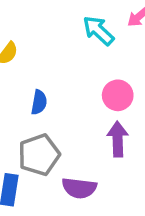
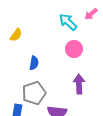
pink circle: (118, 95) -> (74, 49), moved

